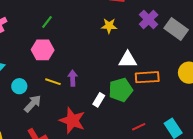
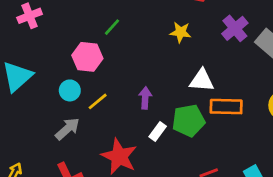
green line: (47, 22) -> (112, 27), moved
purple arrow: (73, 78) -> (145, 98), moved
yellow line: (53, 82) -> (98, 101), turned -63
cyan circle: (19, 86) -> (70, 90), moved

